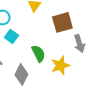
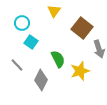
brown square: (62, 22) -> (82, 28), turned -35

